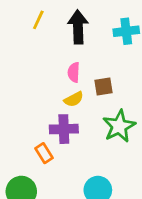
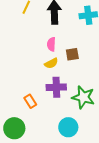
green star: (119, 126) -> (83, 97), moved, turned -30
purple cross: (64, 129) -> (56, 87), moved

